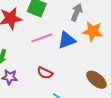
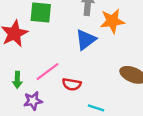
pink line: (42, 38) -> (48, 72), moved

